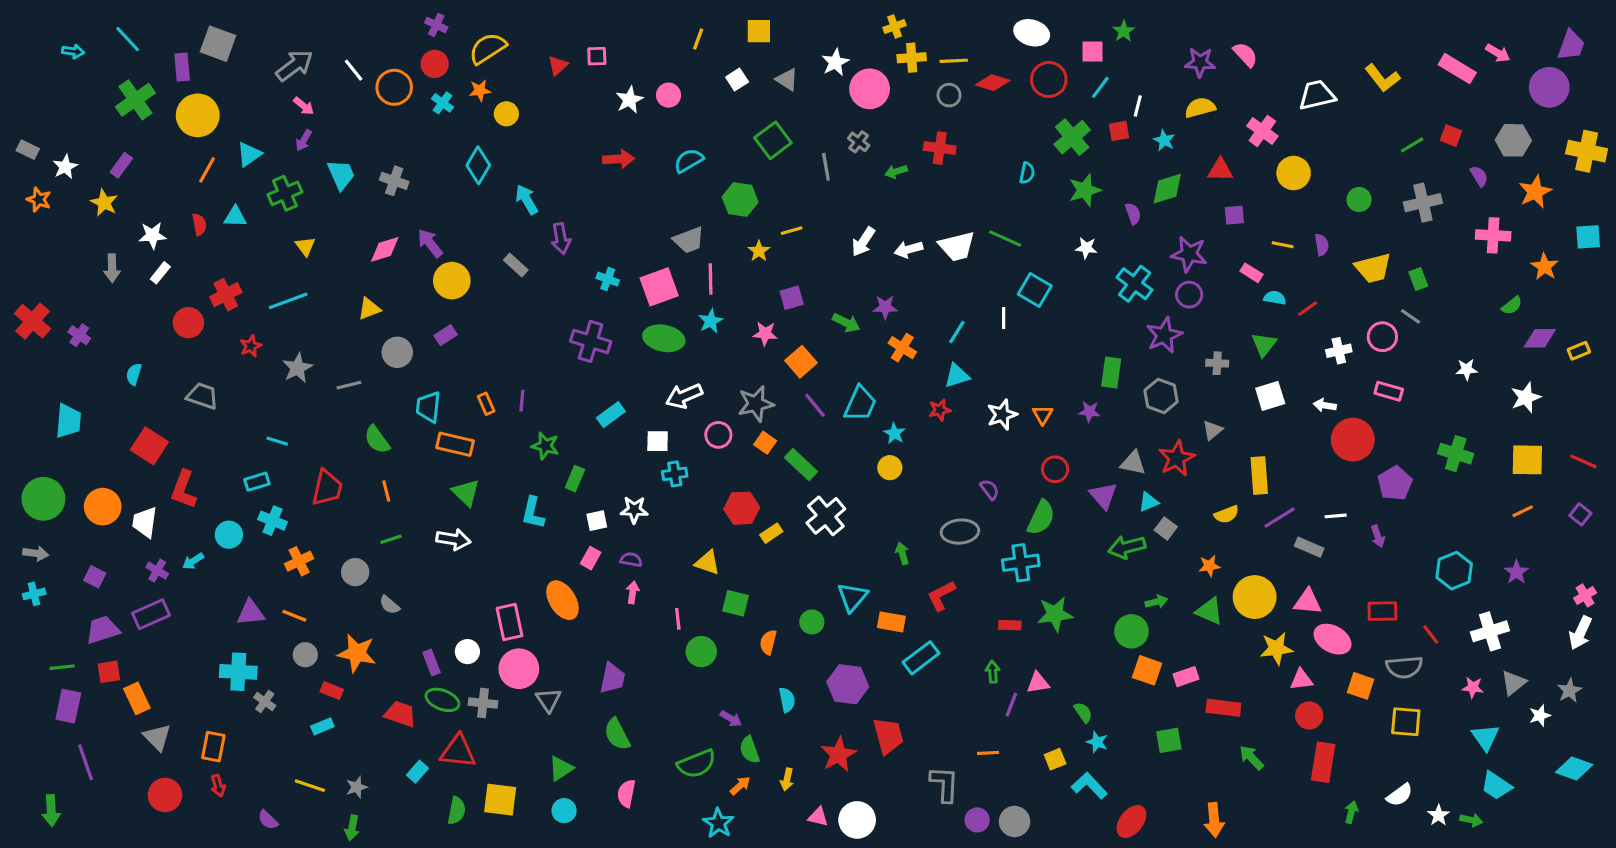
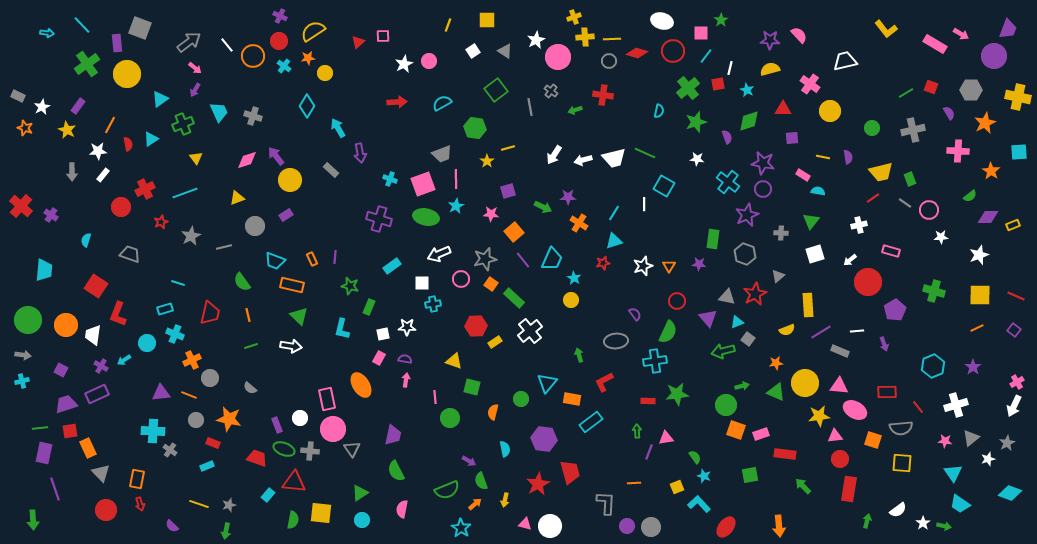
yellow L-shape: (1382, 78) -> (886, 29), moved
orange line: (207, 170) -> (110, 125), moved
cyan triangle: (235, 217) -> (151, 139), turned -35
red line: (1308, 309) -> (873, 198), moved
pink circle: (1382, 337) -> (929, 210), moved
white arrow: (1325, 405) -> (850, 260), turned -48
cyan trapezoid: (428, 407) -> (275, 261), turned -75
gray circle: (355, 572) -> (210, 378), moved

